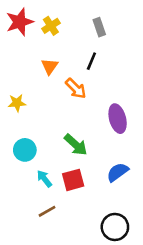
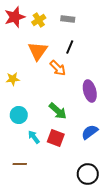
gray rectangle: (99, 27) -> (68, 19), moved, turned -64
orange triangle: (50, 66) -> (38, 51), size x1.5
red square: (73, 180) -> (56, 138), turned 36
brown line: (47, 211) -> (20, 164), moved, turned 32

